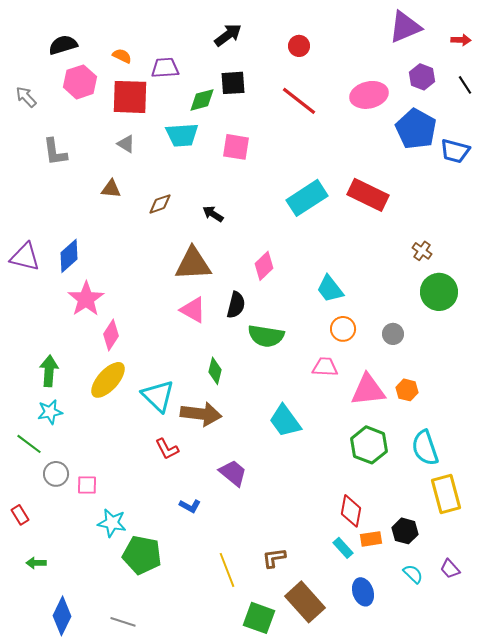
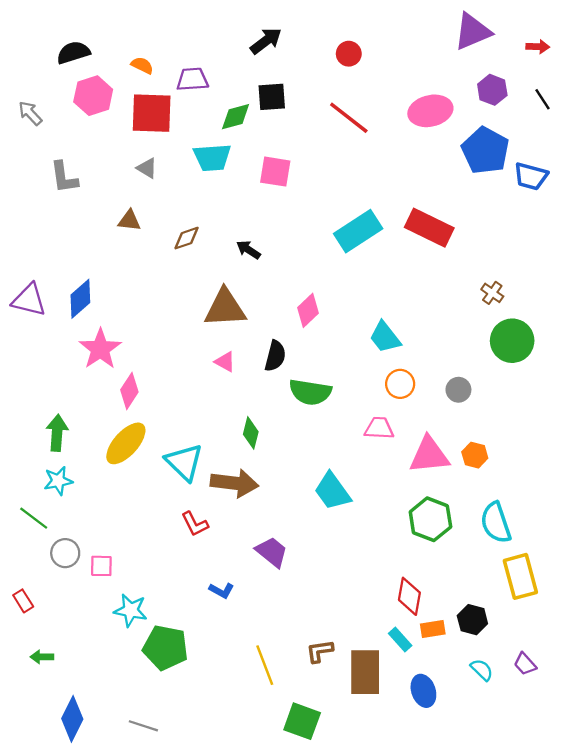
pink triangle: (193, 310) -> (225, 362), size x0.7
brown rectangle: (305, 602) -> (365, 672), moved, turned 42

